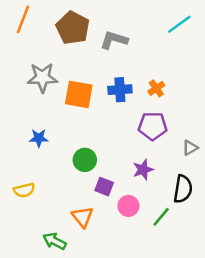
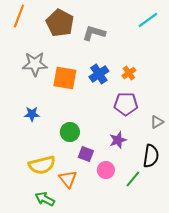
blue cross: (120, 90) -> (99, 74), turned -30
yellow semicircle: (24, 190) -> (42, 165), moved, size x1.5

